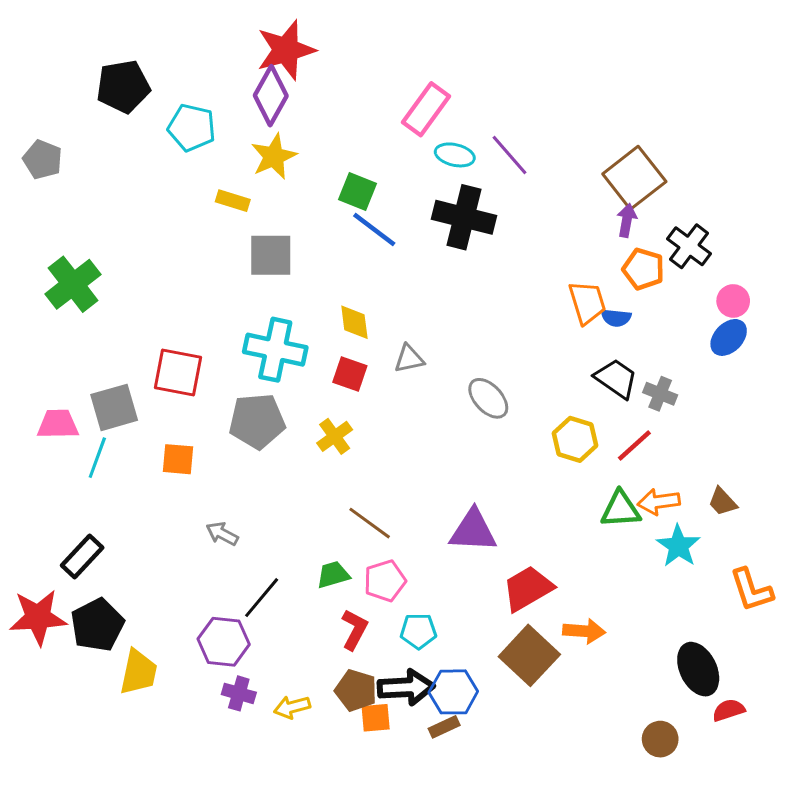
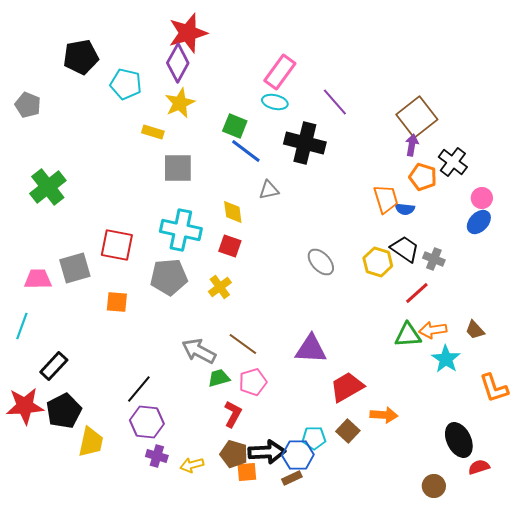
cyan ellipse: (455, 155) -> (275, 102), moved
gray triangle: (409, 359) -> (269, 190), moved
yellow hexagon: (575, 439) -> (378, 262), moved
cyan line: (97, 458) -> (22, 326), moved
gray arrow: (222, 534) -> (199, 351), moved, size x1.6
black line: (262, 598) -> (139, 389), moved
cyan pentagon: (418, 631) -> (314, 438), moved
brown square: (529, 655) -> (348, 431), size x0.6

